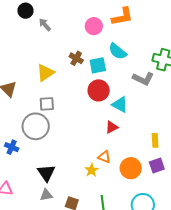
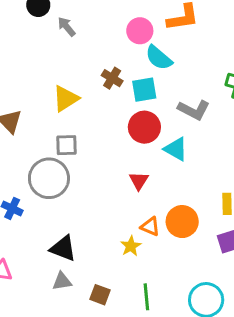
cyan semicircle: (118, 51) -> (159, 58), moved
gray L-shape: (143, 79) -> (194, 110), moved
red triangle: (112, 127) -> (139, 181), moved, turned -32
orange circle: (131, 168) -> (182, 222), moved
black triangle: (46, 173) -> (63, 248), turned -36

